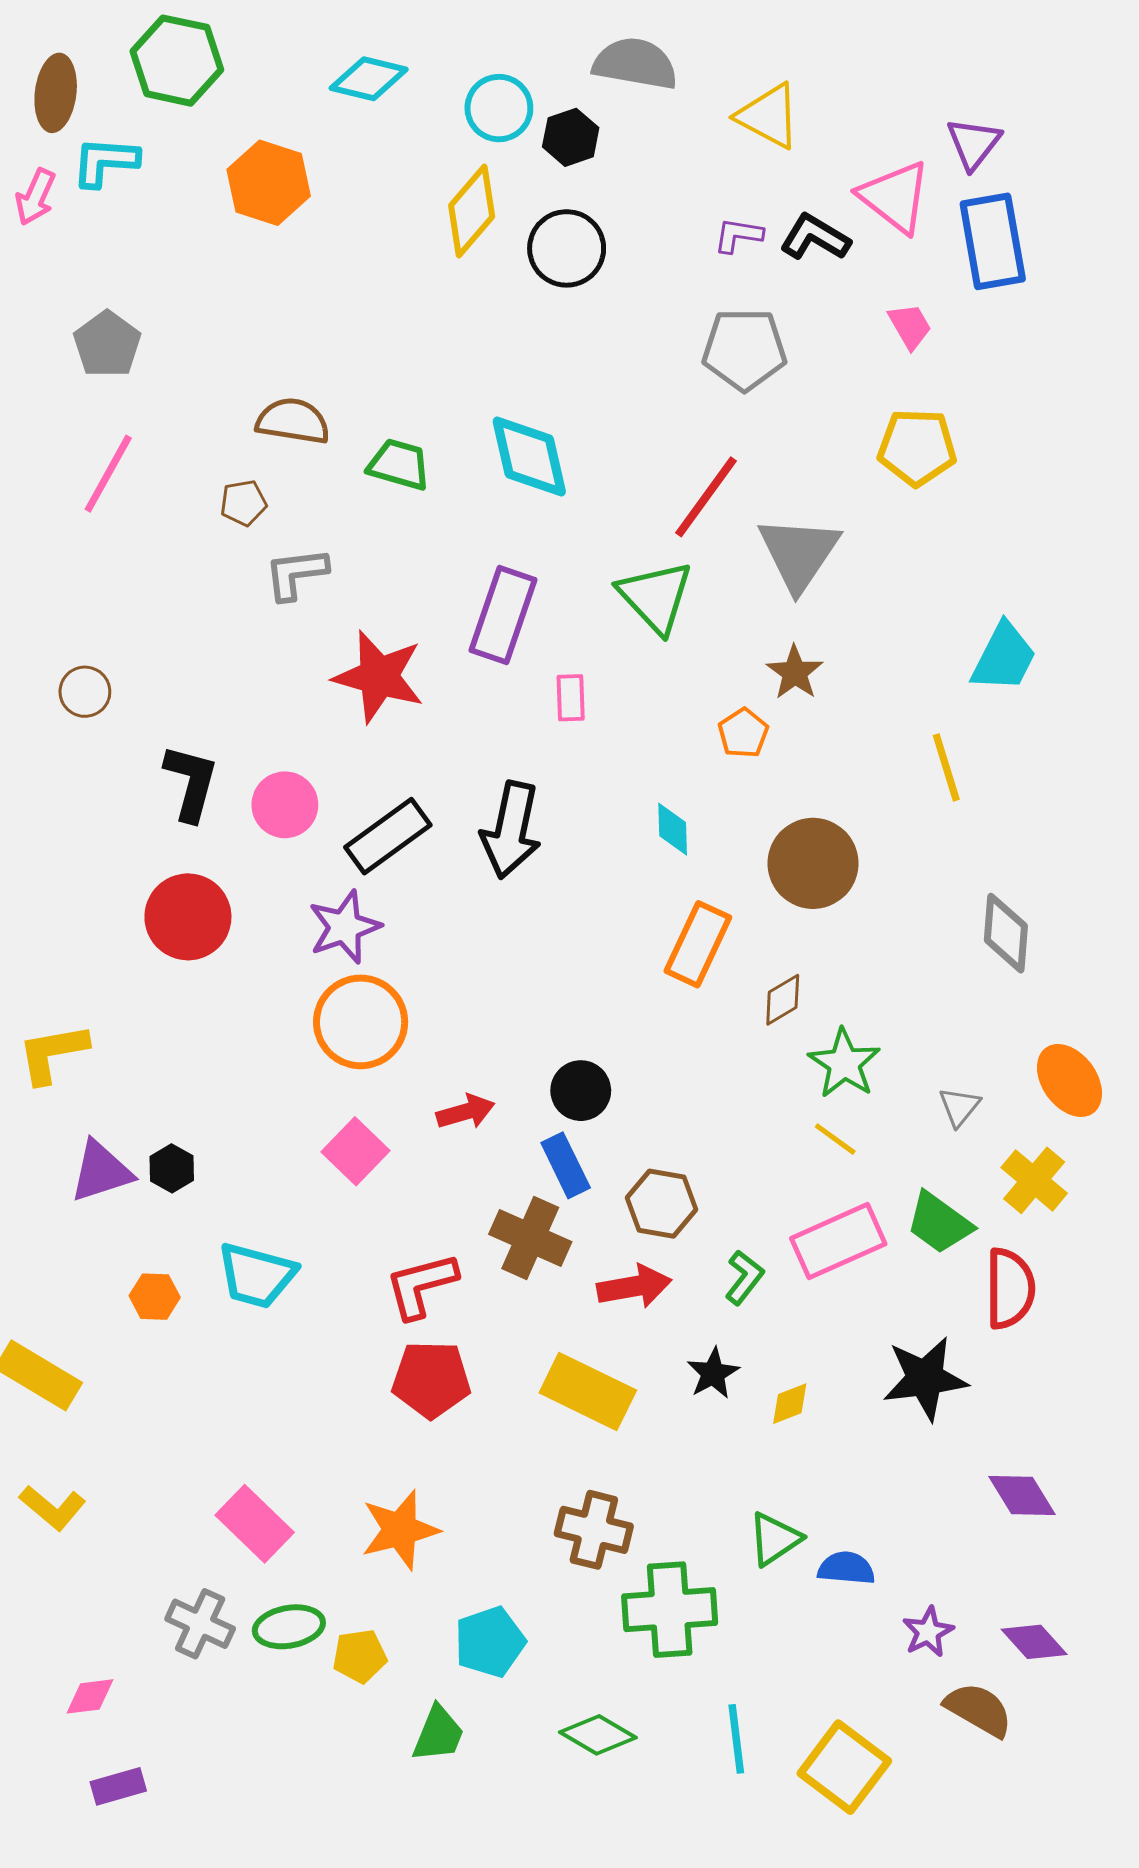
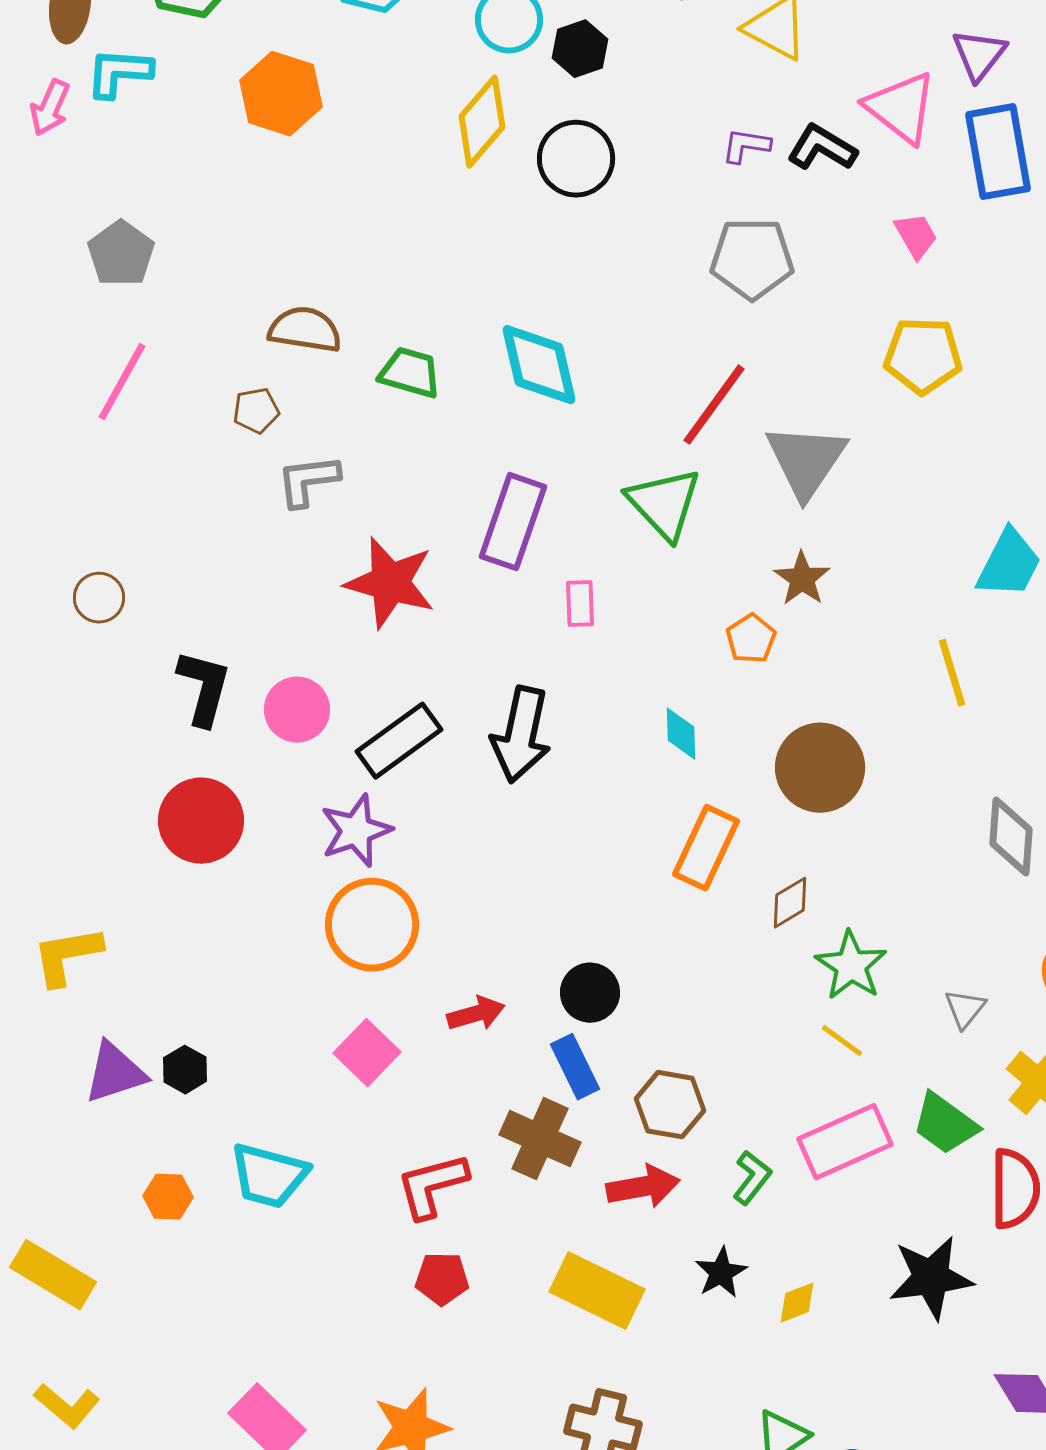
red pentagon: (431, 1379) -> (442, 1279), size x0.7

